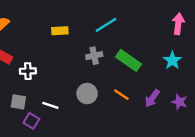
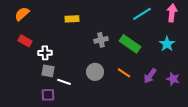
cyan line: (106, 25) -> (142, 14), moved
gray square: (18, 102) -> (48, 71), moved
purple square: (31, 121) -> (48, 95), turned -32

